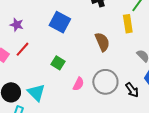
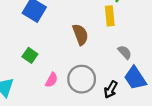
black arrow: (132, 90) -> (111, 90), turned 63

